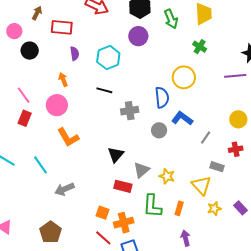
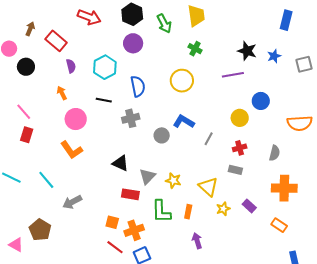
red rectangle: (62, 27) -> (56, 41), turned 40
blue semicircle: (162, 97) -> (138, 86), moved
pink circle: (57, 105) -> (76, 119), moved
black triangle: (116, 155) -> (120, 163), turned -42
gray rectangle: (217, 167) -> (235, 170), moved
brown pentagon: (51, 232) -> (40, 230), moved

